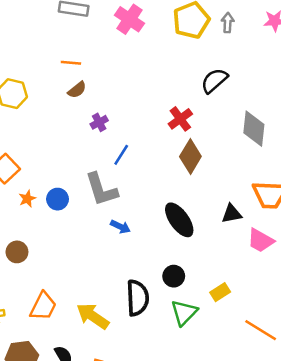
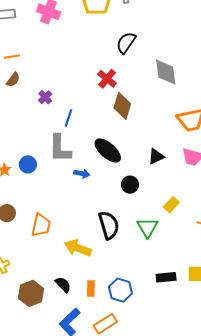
brown semicircle: (77, 90) -> (13, 80), moved
gray L-shape: (101, 189) -> (60, 149), turned 32
black triangle: (232, 214) -> (156, 156), moved
black ellipse: (179, 220) -> (108, 150), moved
black circle: (174, 276) -> (130, 185), moved
orange trapezoid: (43, 306) -> (41, 225), moved

